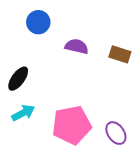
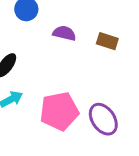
purple ellipse: (116, 133) -> (103, 119), size x1.4

